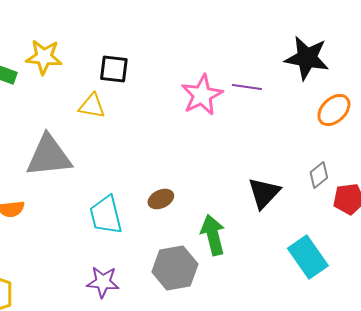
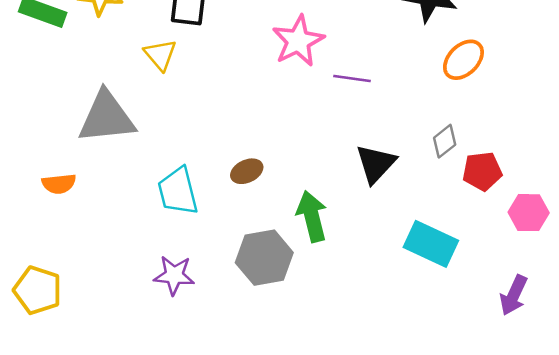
purple line: (247, 87) -> (352, 79), moved
yellow triangle: (92, 106) -> (160, 55), turned 40
cyan rectangle: (308, 257) -> (431, 244), turned -30

